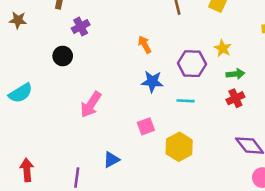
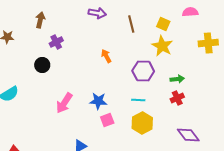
yellow star: (223, 48) -> (162, 46), moved, size x1.5
blue star: (152, 82) -> (98, 101), moved
yellow hexagon: (179, 147) -> (142, 123), moved

